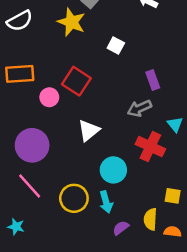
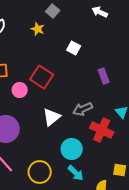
yellow star: (71, 22) -> (38, 29), size x0.6
gray arrow: (139, 108) -> (83, 109), moved
cyan arrow: (106, 202) -> (76, 173), moved, turned -30

